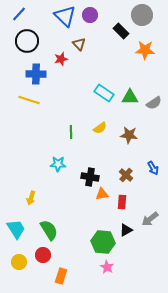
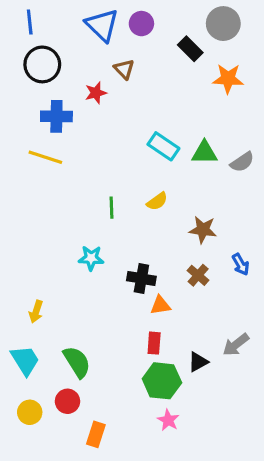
blue line: (19, 14) -> (30, 22), turned -49
brown star: (129, 135) -> (203, 230), moved
yellow arrow: (31, 198) -> (36, 312), moved
red rectangle: (122, 202) -> (154, 343), moved

